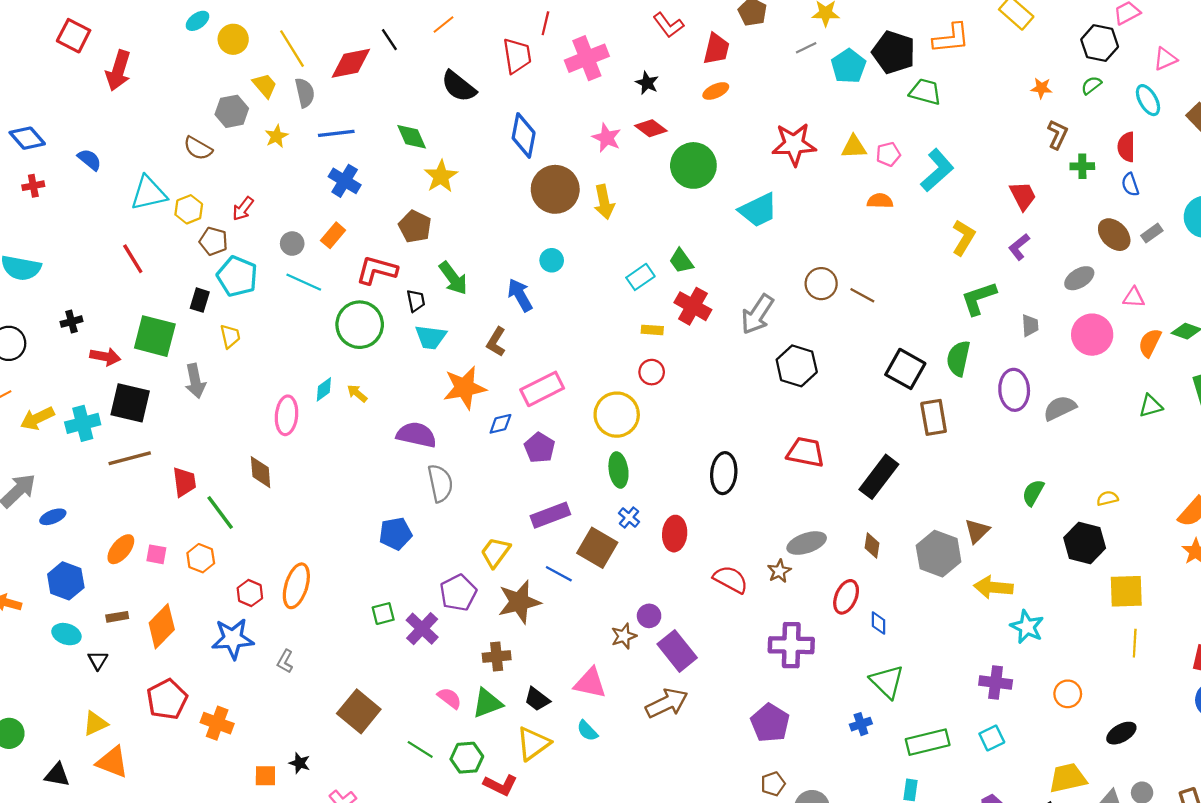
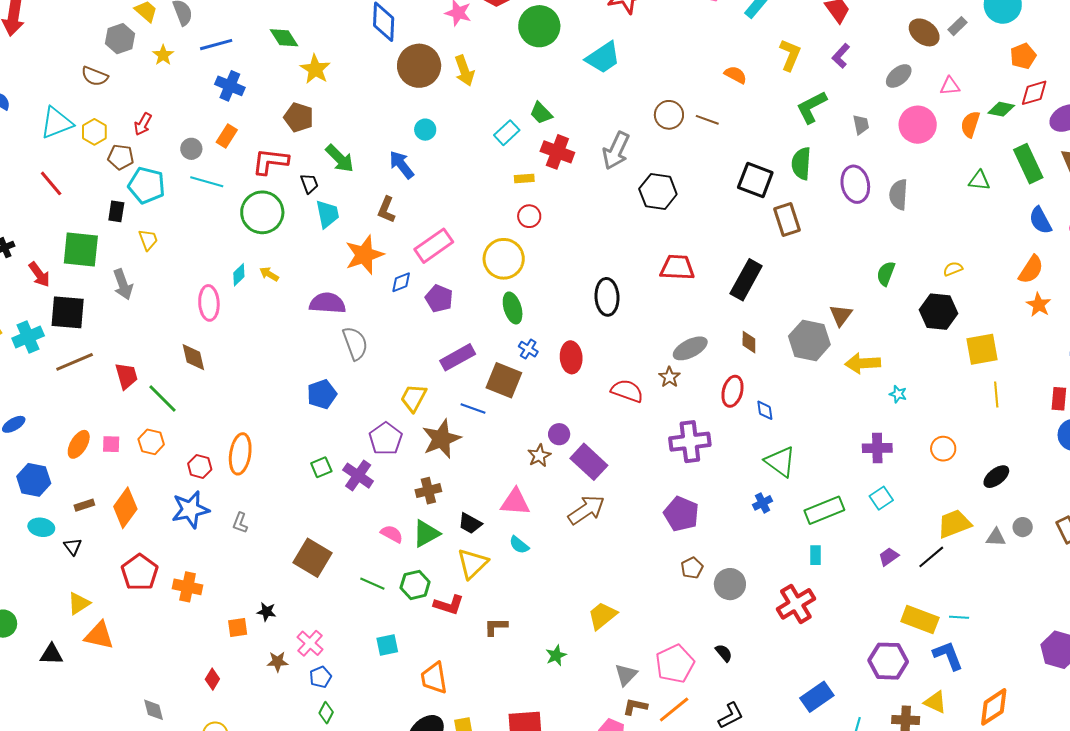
orange semicircle: (880, 201) -> (735, 75), moved, turned 35
cyan trapezoid: (431, 337) -> (327, 214), turned -100
red arrow: (105, 357) -> (39, 274), turned 52
green triangle: (1151, 406) -> (979, 181), turned 30
gray semicircle: (1060, 408) -> (898, 195), turned -52
cyan star: (1027, 627) -> (898, 394), size x0.6

